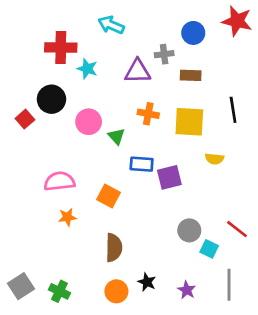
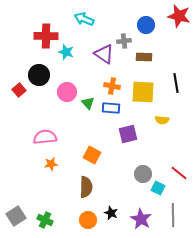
purple triangle: (138, 71) -> (104, 54), turned 35
blue rectangle: (142, 164) -> (111, 108), moved
orange square: (108, 196) -> (92, 155), moved
purple star: (187, 290) -> (141, 219), size x1.5

